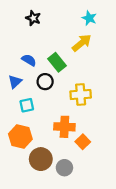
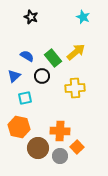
yellow arrow: (82, 43) -> (76, 52), moved
orange cross: (64, 127) -> (60, 131), moved
orange square: (83, 142) -> (77, 147), moved

